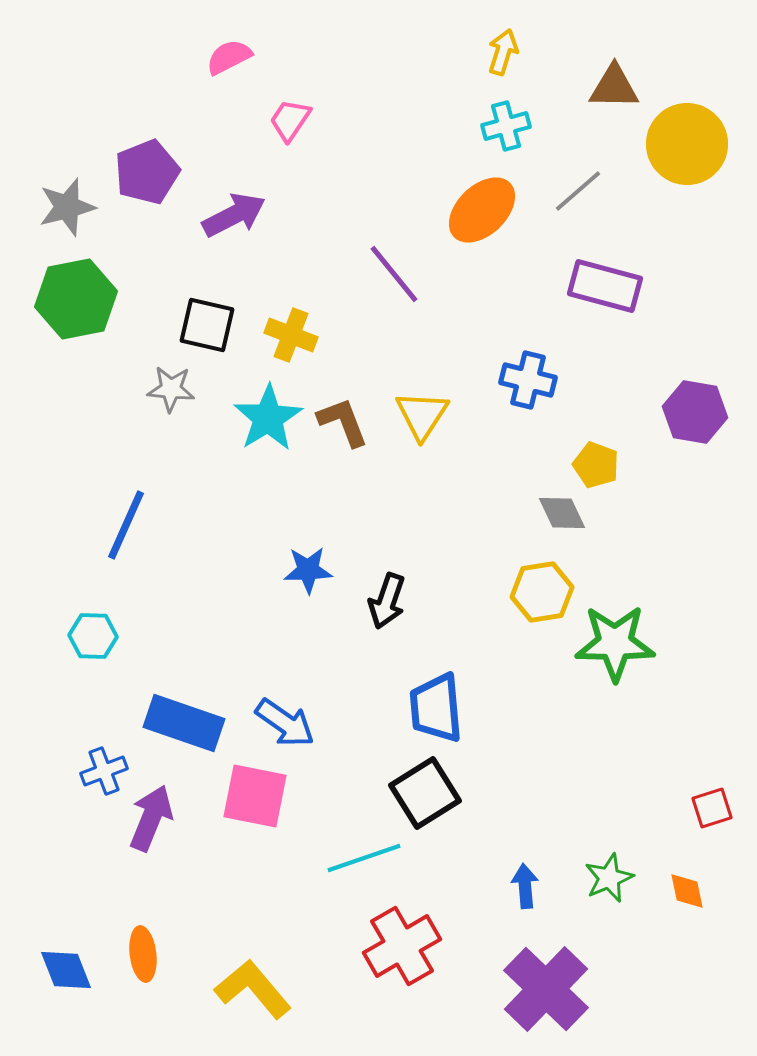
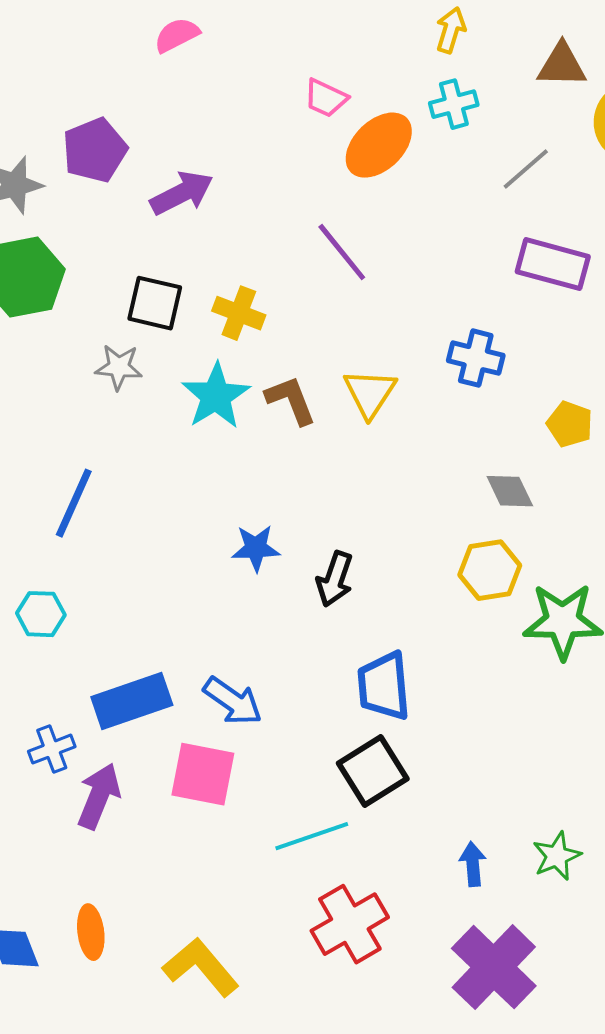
pink trapezoid: (290, 120) -> (326, 98), moved, turned -99
orange ellipse: (482, 210) -> (379, 145), moved
yellow pentagon: (596, 465) -> (570, 424), moved
blue rectangle: (184, 723) -> (132, 701), turned -38

